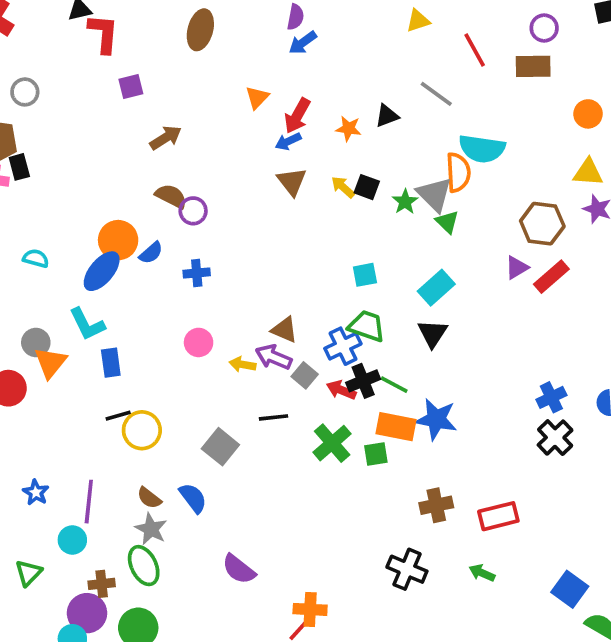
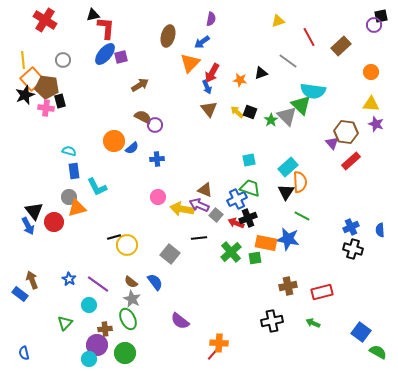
purple circle: (544, 28) -> (374, 25), moved
brown ellipse: (200, 30) -> (168, 36), moved
blue arrow: (303, 43) -> (202, 42), moved
brown rectangle: (533, 66) -> (341, 46), turned -42
orange triangle: (257, 97) -> (190, 63), size x1.5
blue arrow: (288, 141) -> (207, 87), turned -88
orange semicircle: (458, 172) -> (300, 182), moved
green triangle: (447, 222) -> (301, 105), moved, size x1.5
purple triangle: (517, 268) -> (332, 143), moved, turned -40
blue ellipse: (102, 271) -> (105, 54), moved
orange triangle: (50, 363) -> (77, 208), turned 36
blue rectangle: (111, 363) -> (74, 171), moved
yellow arrow: (242, 364) -> (182, 209), size x1.6
green line: (394, 385) -> (302, 216), moved
black cross: (555, 438) -> (353, 249), turned -30
purple line: (89, 502) -> (98, 284), turned -60
black cross: (407, 569) -> (272, 321), turned -35

